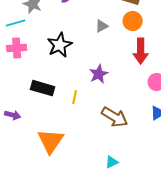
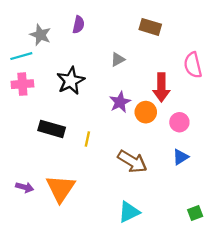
orange circle: (133, 21) -> (146, 112), moved
purple star: (99, 74) -> (120, 102), moved
purple arrow: (13, 115) -> (25, 187), moved
cyan triangle: (112, 162) -> (129, 212), size x1.5

